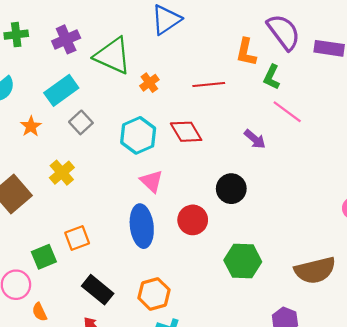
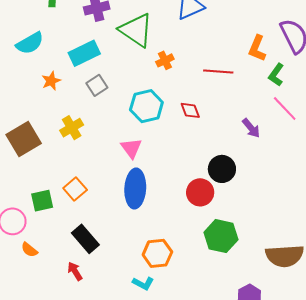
red diamond: (186, 132) -> (190, 110), size x0.7
pink triangle: (152, 181) -> (131, 148), moved
red circle: (193, 220) -> (200, 192), moved
orange square: (77, 238) -> (75, 189), turned -30
orange hexagon: (154, 294) -> (157, 253), moved
orange semicircle: (40, 312) -> (29, 250), turned -36

